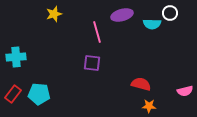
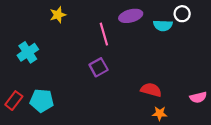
cyan cross: (16, 57) -> (28, 52), moved, turned -30
purple square: (92, 63) -> (99, 67), turned -36

